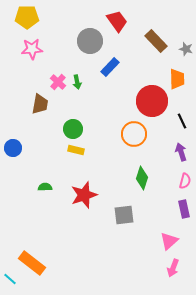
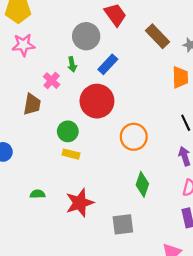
green arrow: (77, 82) -> (72, 64), moved
red circle: (152, 101) -> (97, 101), moved

